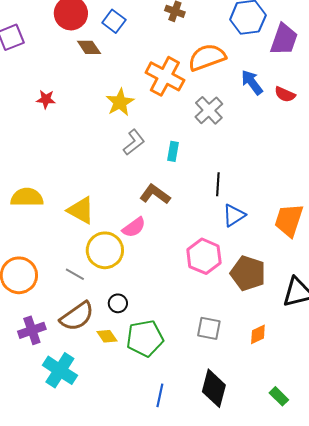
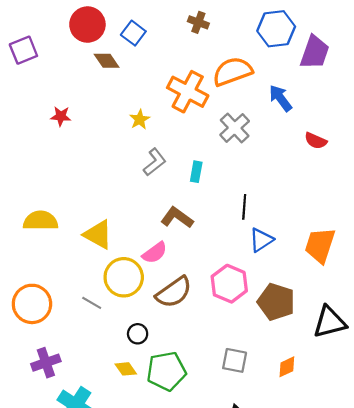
red semicircle: (285, 94) -> (316, 141), moved
yellow star: (120, 102) -> (140, 119), size x0.7
brown semicircle: (77, 316) -> (174, 292), moved

